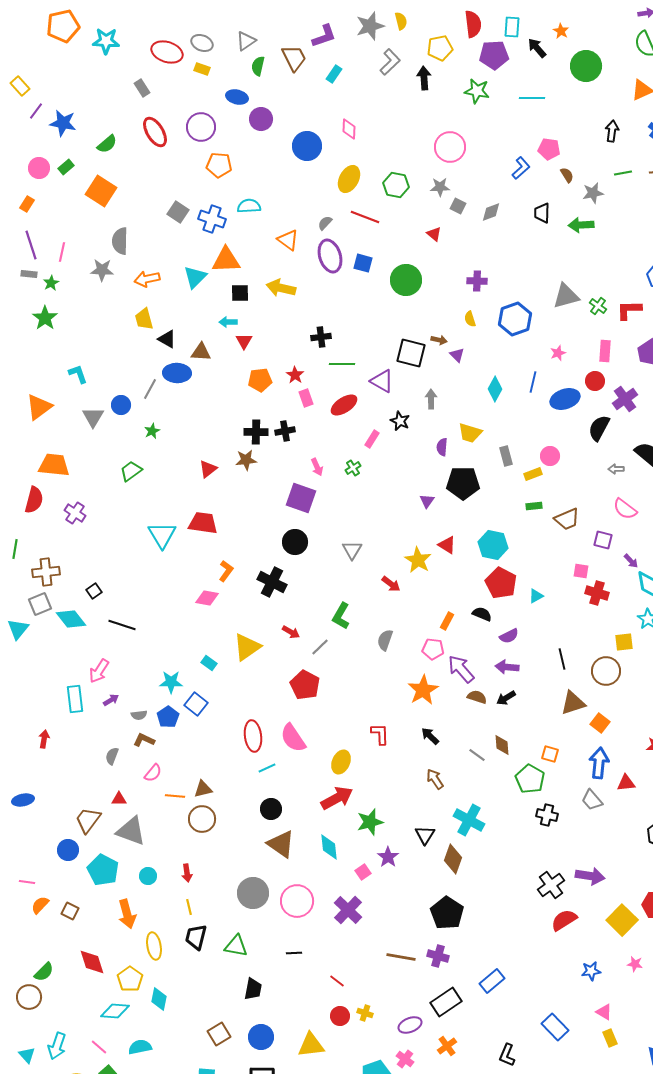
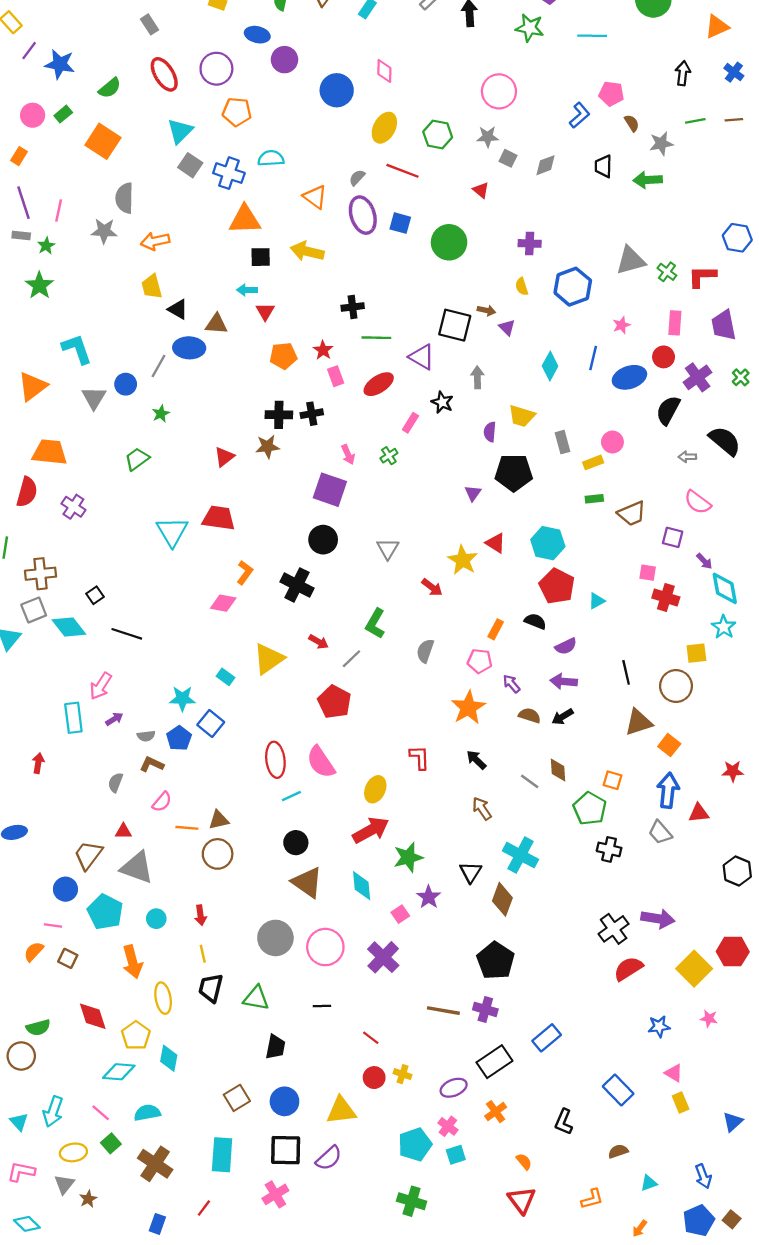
cyan triangle: (195, 277) -> (180, 131), moved
cyan L-shape: (78, 374) -> (77, 349), size x1.4
purple arrow: (461, 669) -> (511, 684), size x0.6
pink line: (27, 882) -> (53, 925), moved
green semicircle: (44, 972) -> (38, 1028), turned 30

